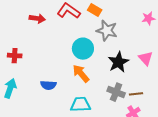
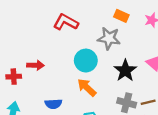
orange rectangle: (95, 10) -> (121, 16), moved
red arrow: (37, 19) -> (35, 65), moved

